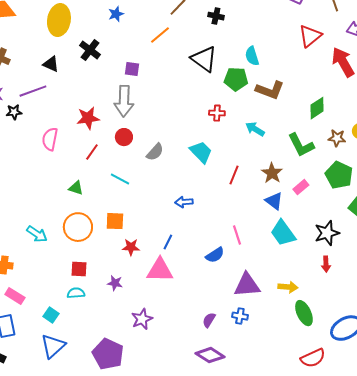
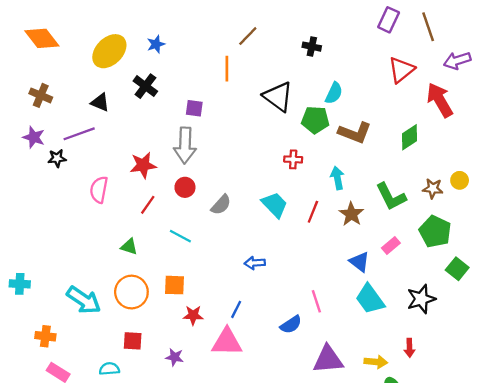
blue star: (116, 14) -> (156, 44), moved
black cross: (216, 16) -> (312, 47), moved
yellow ellipse: (59, 20) -> (109, 51), turned 36
orange line: (160, 35) -> (227, 69), turned -50
cyan semicircle: (252, 56) -> (334, 93), turned -138
green diamond: (317, 108) -> (410, 137), moved
cyan arrow: (255, 129) -> (337, 178), turned 48
brown star: (272, 173) -> (351, 214), moved
red line: (234, 175) -> (313, 212), moved
cyan arrow: (37, 234) -> (84, 300), size x1.4
red arrow: (326, 264) -> (410, 348), moved
cyan semicircle: (76, 293) -> (109, 369), moved

